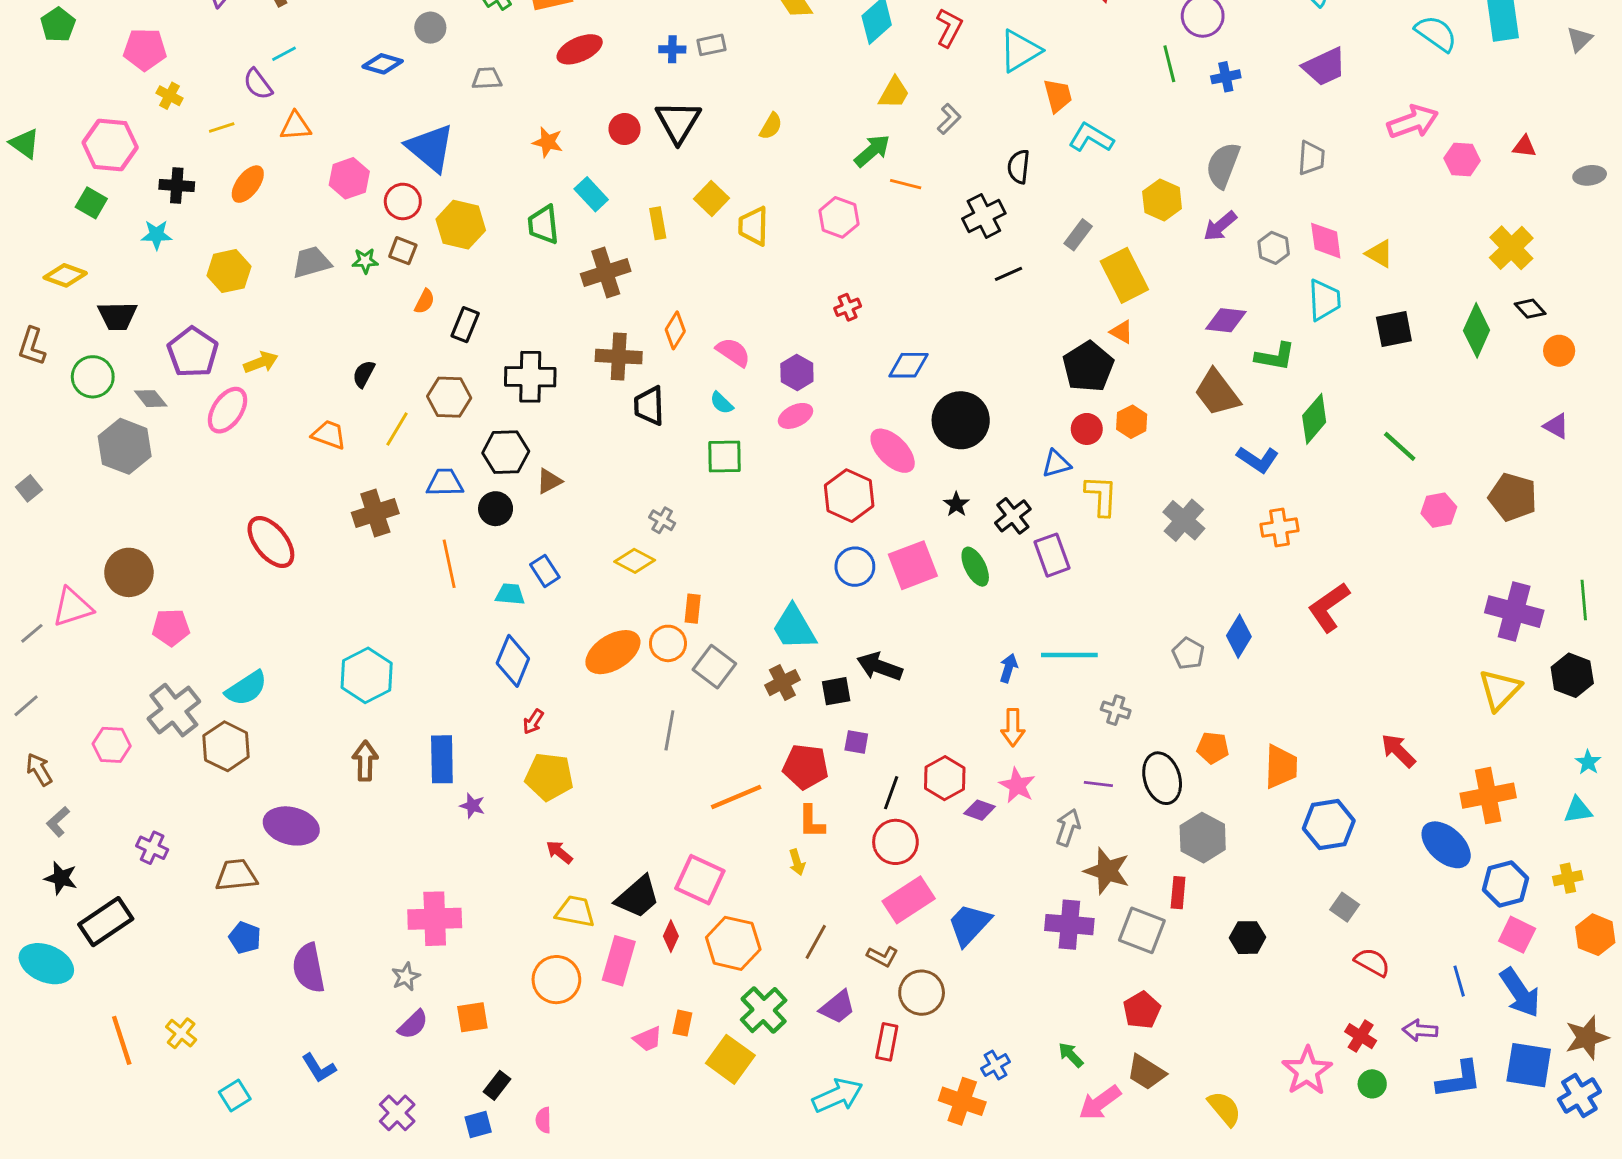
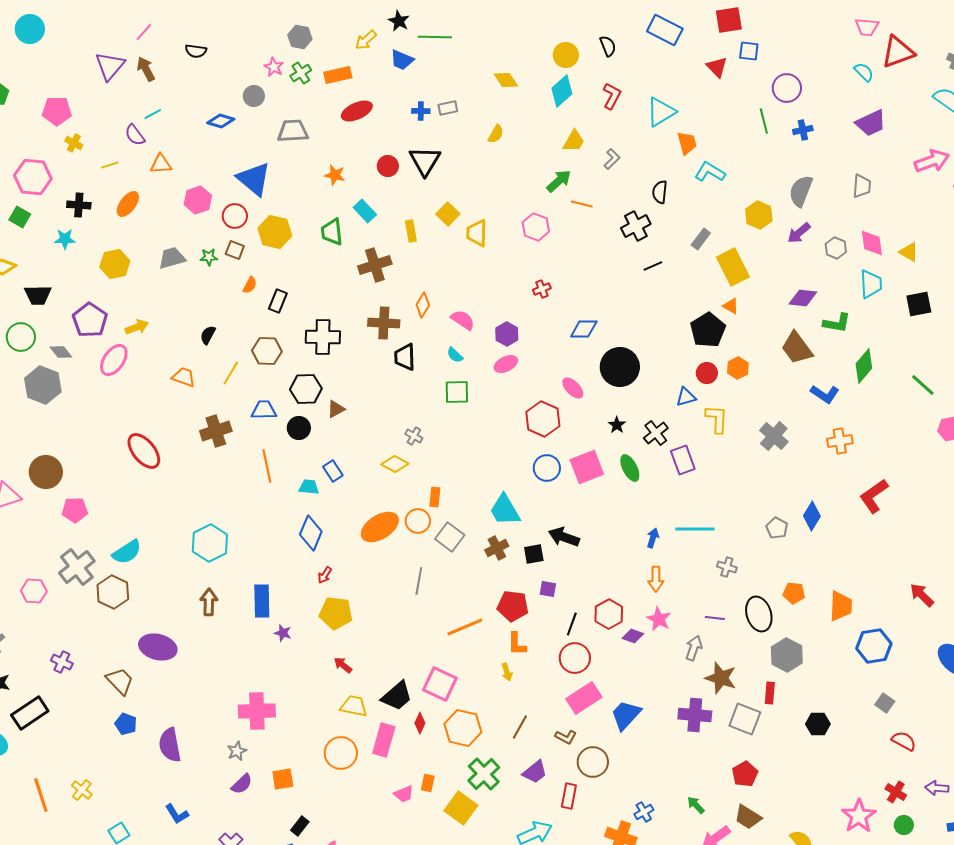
gray trapezoid: (487, 78) -> (293, 131), size x1.5
yellow semicircle: (771, 126) -> (496, 134), moved
pink ellipse: (893, 451) -> (573, 388), size x0.7
brown trapezoid: (236, 875) -> (120, 681), turned 52

